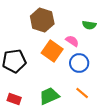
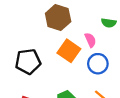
pink semicircle: (72, 41) -> (90, 40), turned 32

